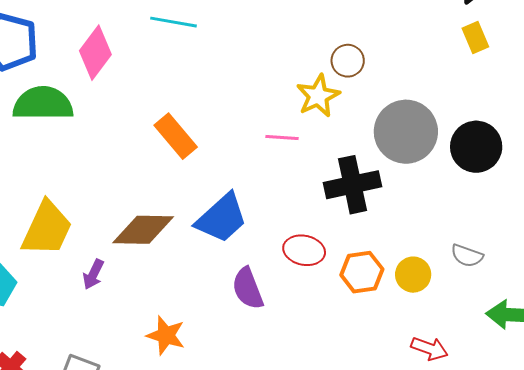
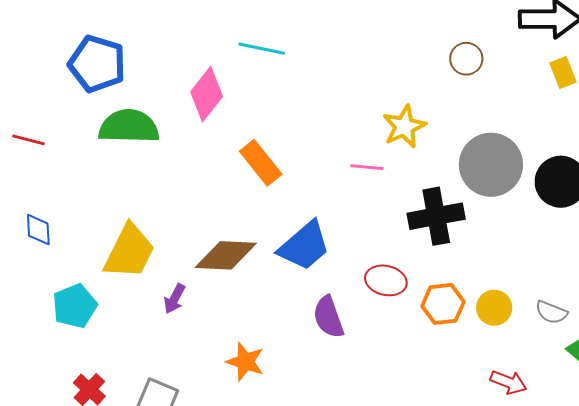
pink diamond: (95, 53) -> (207, 94), moved
brown circle: (348, 61) -> (466, 59), moved
gray semicircle: (467, 256) -> (551, 312), moved

